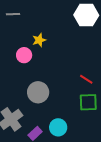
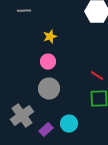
pink circle: (24, 55) -> (48, 62), moved

